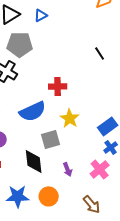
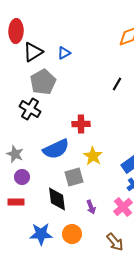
gray pentagon: (20, 44) -> (43, 82), turned -30
black line: (100, 53) -> (117, 84), moved, turned 64

